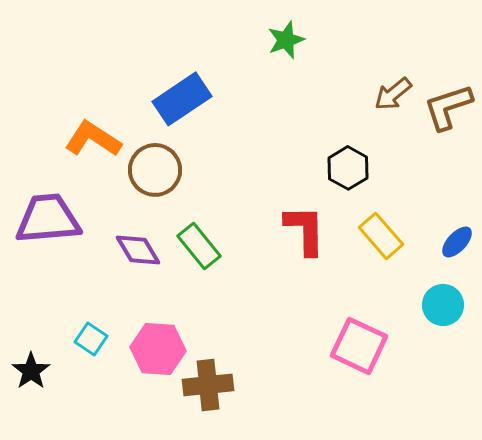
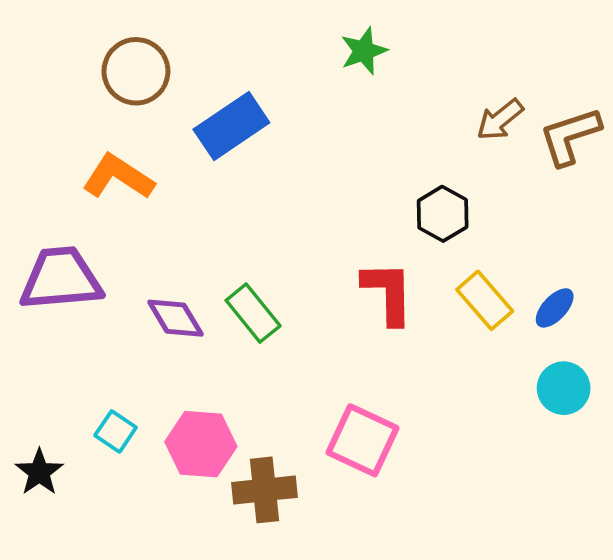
brown circle: (155, 170) -> (136, 71), moved
blue ellipse: (457, 242) -> (555, 308), moved
pink square: (359, 346) -> (362, 440), moved

